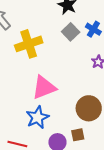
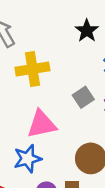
gray square: (71, 32) -> (83, 97), moved

